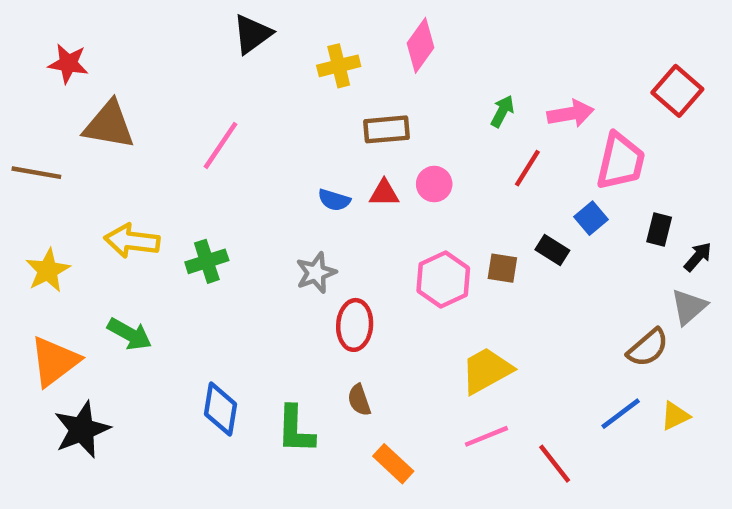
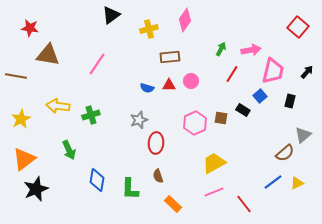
red square: (677, 91) -> (298, 27), moved
black arrow: (698, 257) -> (307, 72), moved
green arrow: (130, 334) -> (69, 150), moved, turned 36

